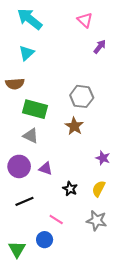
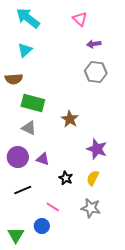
purple arrow: (100, 47) -> (94, 44), turned -136
gray hexagon: (82, 96) -> (96, 72), moved
purple star: (103, 158) -> (97, 149), size x1.5

